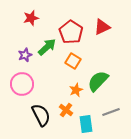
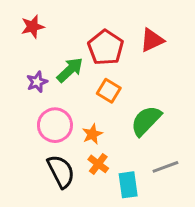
red star: (31, 18) -> (33, 27), moved
pink circle: (22, 84) -> (55, 125), moved
orange star: (76, 90) -> (92, 134), moved

